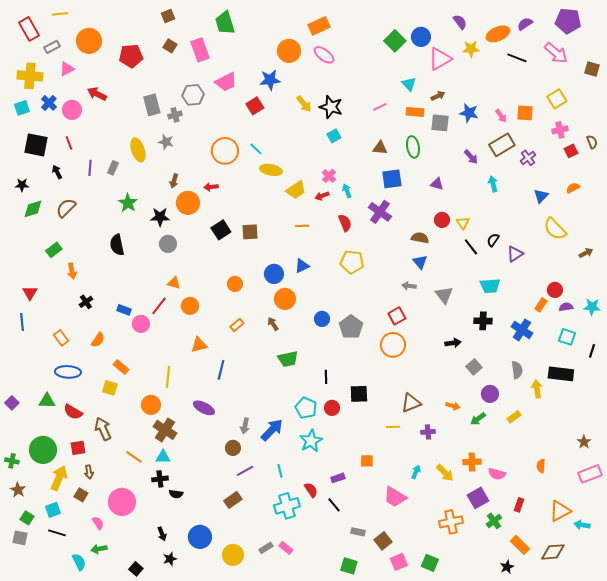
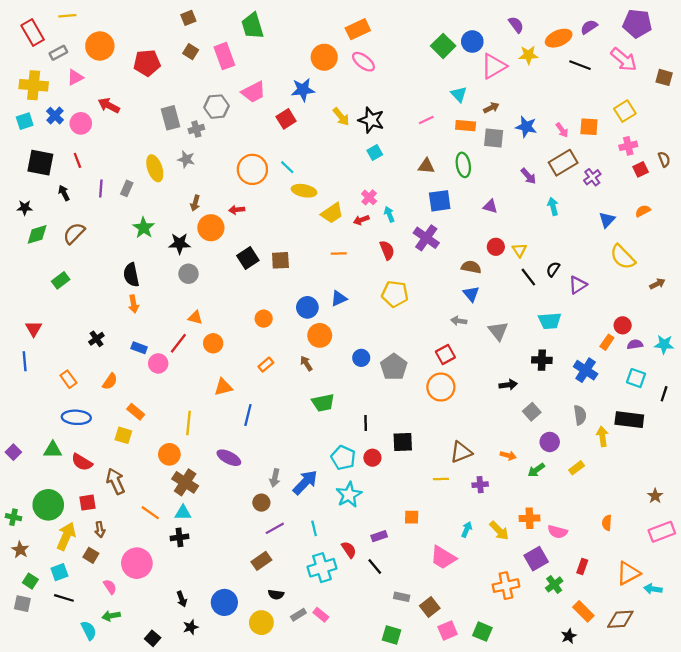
orange arrow: (72, 271) -> (133, 304), moved
black semicircle: (176, 494) -> (276, 595), moved

